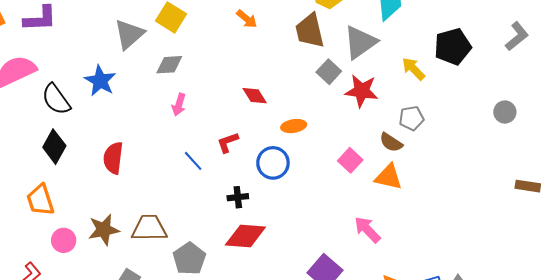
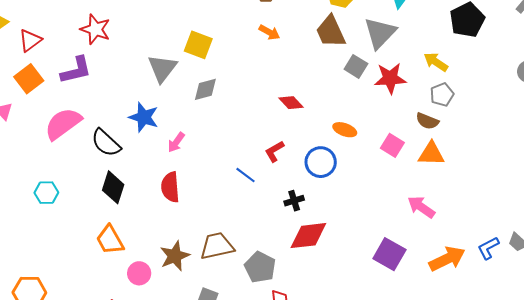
yellow arrow: (413, 69) -> (436, 62), moved
pink arrow: (179, 105) -> (176, 142), moved, turned 30
orange ellipse: (294, 126) -> (345, 130), moved, turned 40

